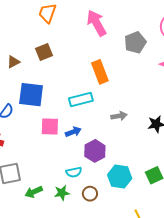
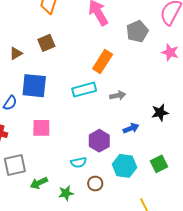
orange rectangle: (100, 72) -> (103, 62), turned 55
gray arrow: (119, 116) -> (118, 96), moved
pink square: (50, 127) -> (41, 128), moved
blue arrow: (73, 132) -> (131, 128), moved
green star: (62, 193) -> (66, 193), moved

